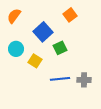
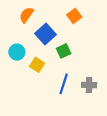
orange semicircle: (14, 16) -> (26, 15), moved
blue line: (60, 79) -> (64, 84), turned -66

